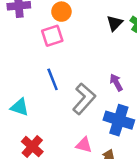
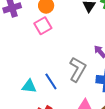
blue line: (53, 79) -> (51, 81), moved

